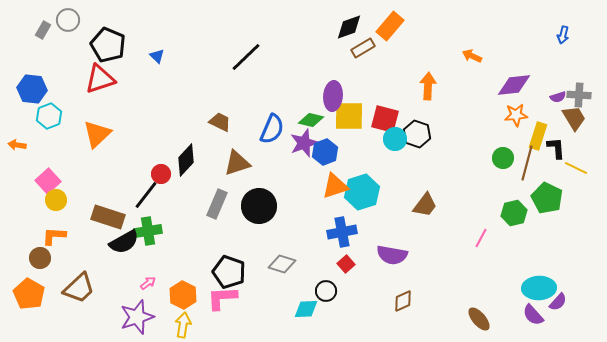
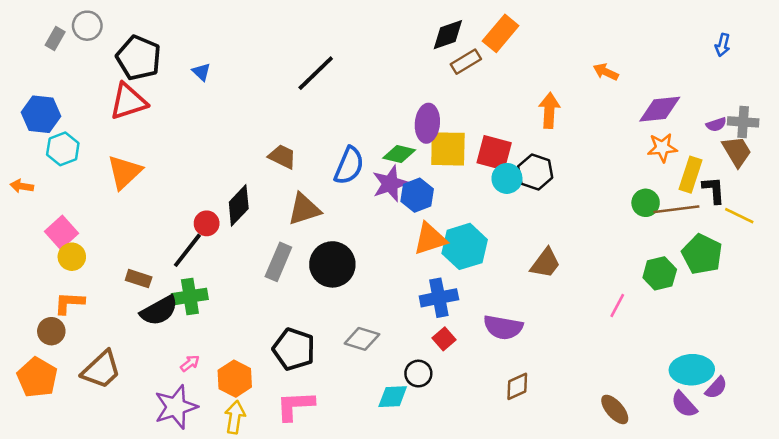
brown line: (527, 163) -> (676, 209), turned 68
brown rectangle: (108, 217) -> (139, 279), size x0.6
pink L-shape: (222, 298) -> (295, 406), moved

